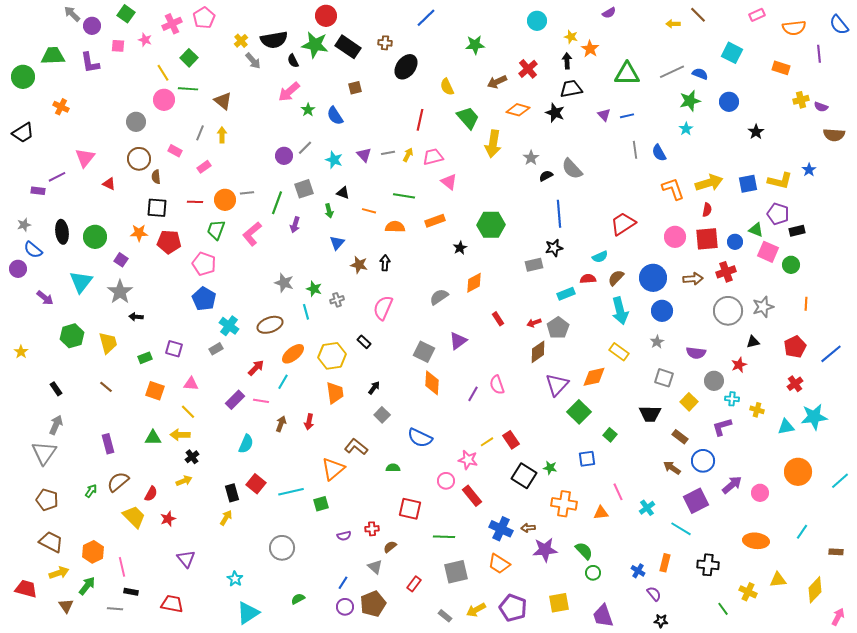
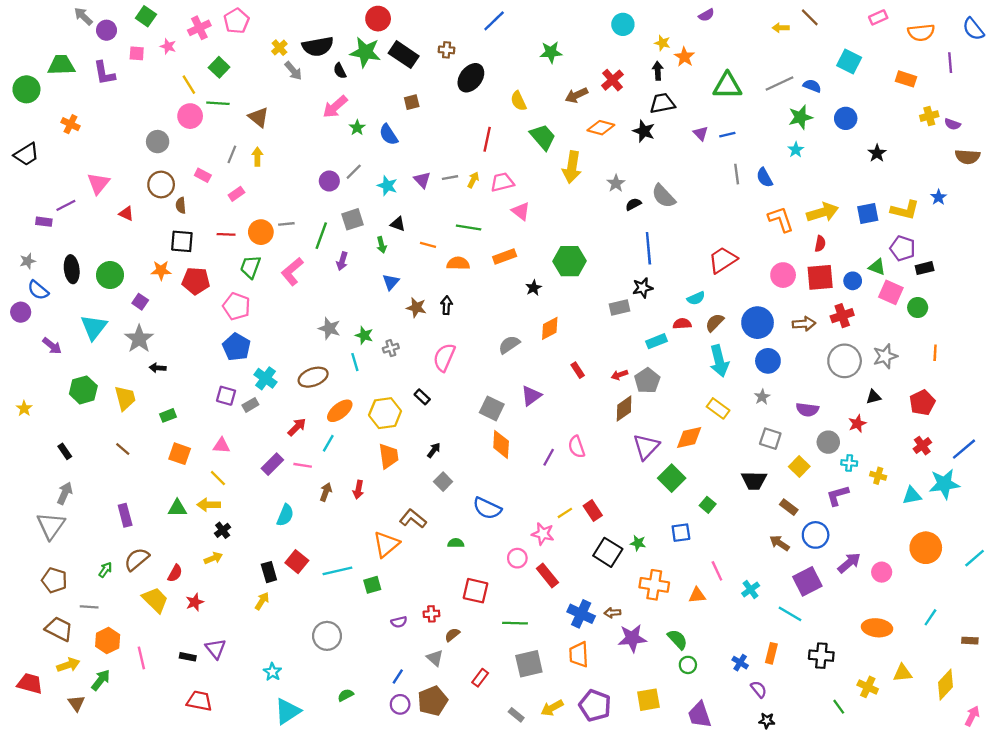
purple square: (174, 349) -> (226, 396), moved
blue line: (831, 354) -> (964, 449), moved
orange trapezoid: (499, 564) -> (579, 654), turned 55
black rectangle: (131, 592) -> (188, 657), moved
gray line: (115, 609) -> (89, 607), moved

